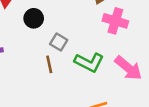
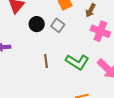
gray square: (59, 42) -> (58, 25), moved

